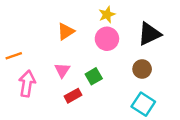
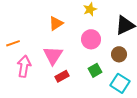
pink circle: (107, 39) -> (91, 39), moved
pink triangle: (62, 70) -> (53, 55), size x1.5
green square: (94, 76) -> (95, 70), moved

